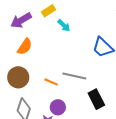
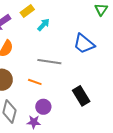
cyan arrow: (64, 25) -> (44, 25), turned -88
gray line: (74, 76) -> (49, 62), moved

